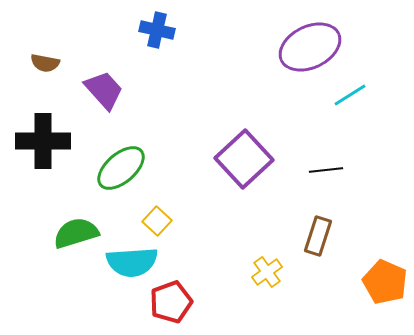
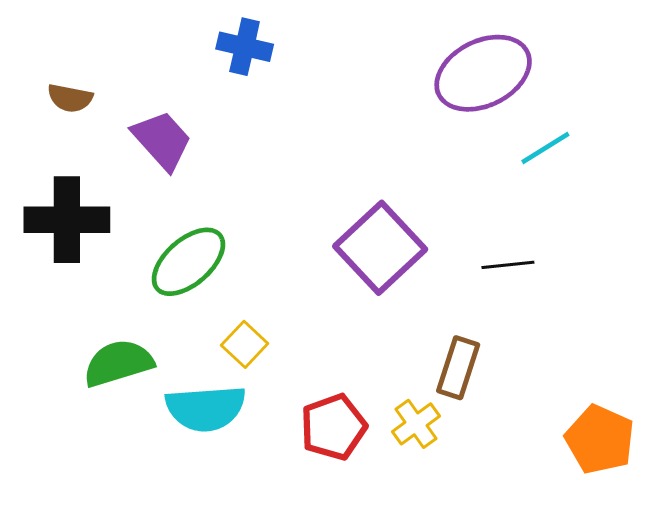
brown rectangle: (318, 236) -> (458, 368), moved
red pentagon: (171, 302) -> (333, 427), moved

